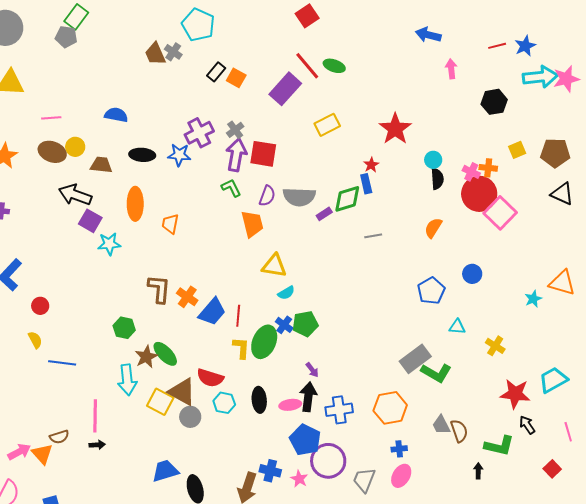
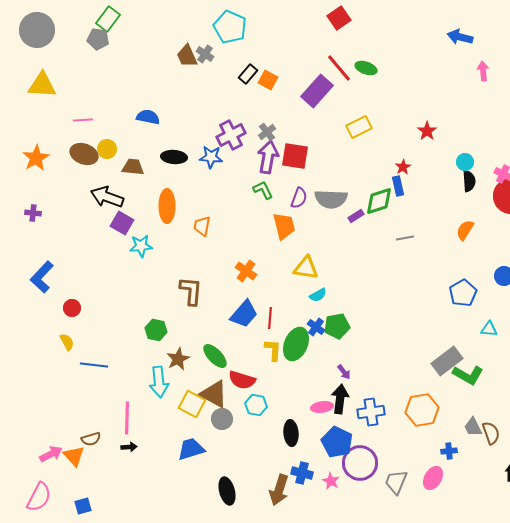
red star: (395, 129) -> (427, 131), size x0.6
orange cross: (187, 297) -> (246, 271), moved
green ellipse: (165, 354) -> (215, 356), moved
black ellipse: (259, 400) -> (291, 433), moved
blue cross: (399, 449) -> (449, 451), moved
blue trapezoid: (165, 471) -> (191, 449), moved

